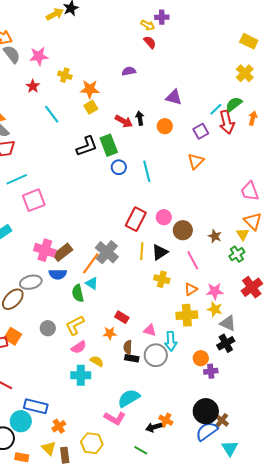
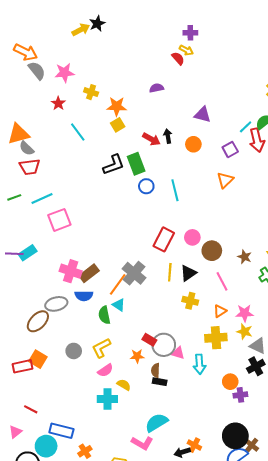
yellow arrow: (148, 25) -> (186, 50), moved
gray circle: (156, 355) -> (164, 345), moved

